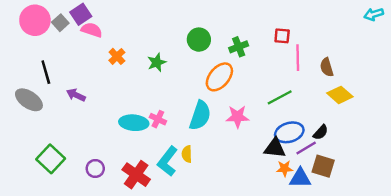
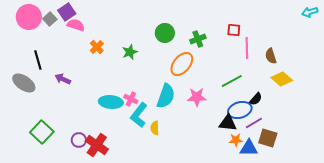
black semicircle: (321, 132) -> (256, 99), moved
cyan L-shape: (168, 161) -> (139, 115), moved
red cross: (136, 175) -> (97, 145), moved

